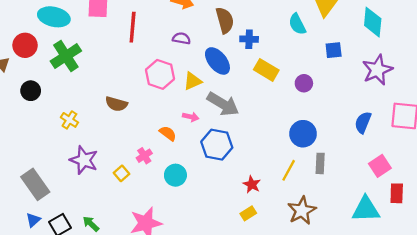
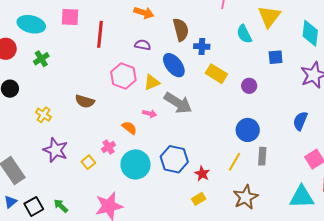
green cross: (66, 56) -> (41, 59), size x0.6
blue hexagon: (217, 145) -> (174, 159), moved
cyan circle: (175, 175) -> (136, 164), size x1.5

